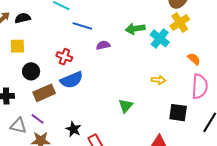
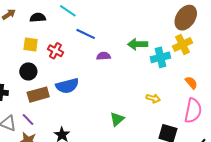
black semicircle: (23, 18) -> (38, 18), moved
cyan cross: (160, 38) -> (160, 57), turned 30
yellow square: (17, 46) -> (31, 45), moved
red cross: (64, 57) -> (56, 51), moved

